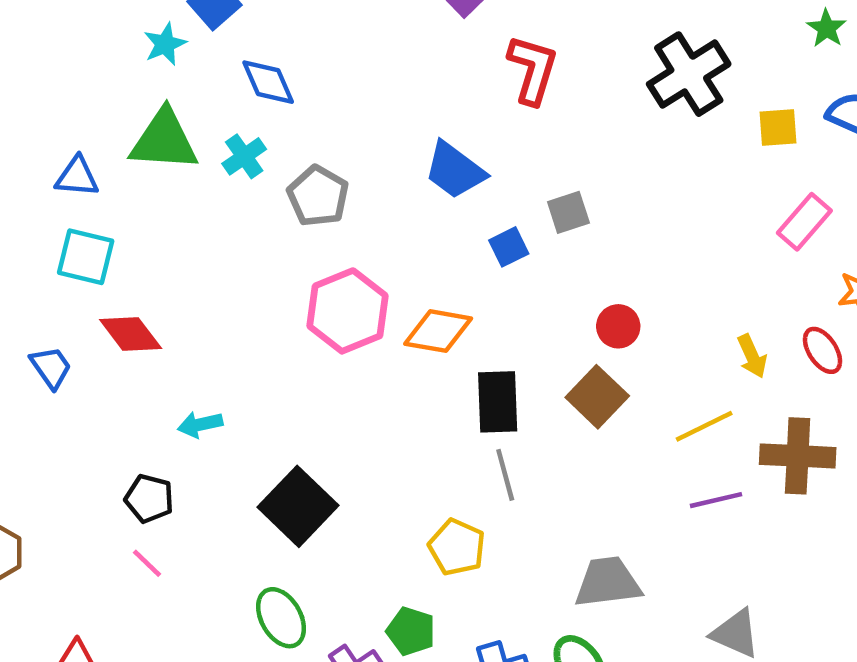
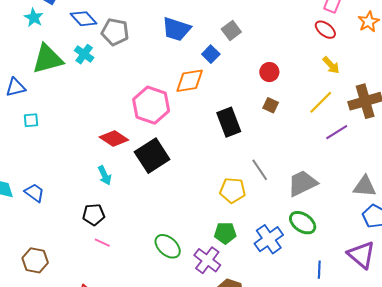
gray pentagon: (318, 196) -> (115, 32), moved
cyan square: (86, 257) -> (31, 120), size x0.6
orange diamond: (438, 331) -> (190, 81), moved
red diamond: (131, 334) -> (114, 138), moved
red ellipse: (823, 350) -> (325, 30), moved
blue trapezoid: (51, 367) -> (34, 193), moved
brown square: (597, 397) -> (271, 105), size x0.6
cyan arrow: (200, 424) -> (105, 175), turned -84
gray line: (505, 475) -> (260, 170), moved
black square: (298, 506) -> (152, 156), moved, turned 32

